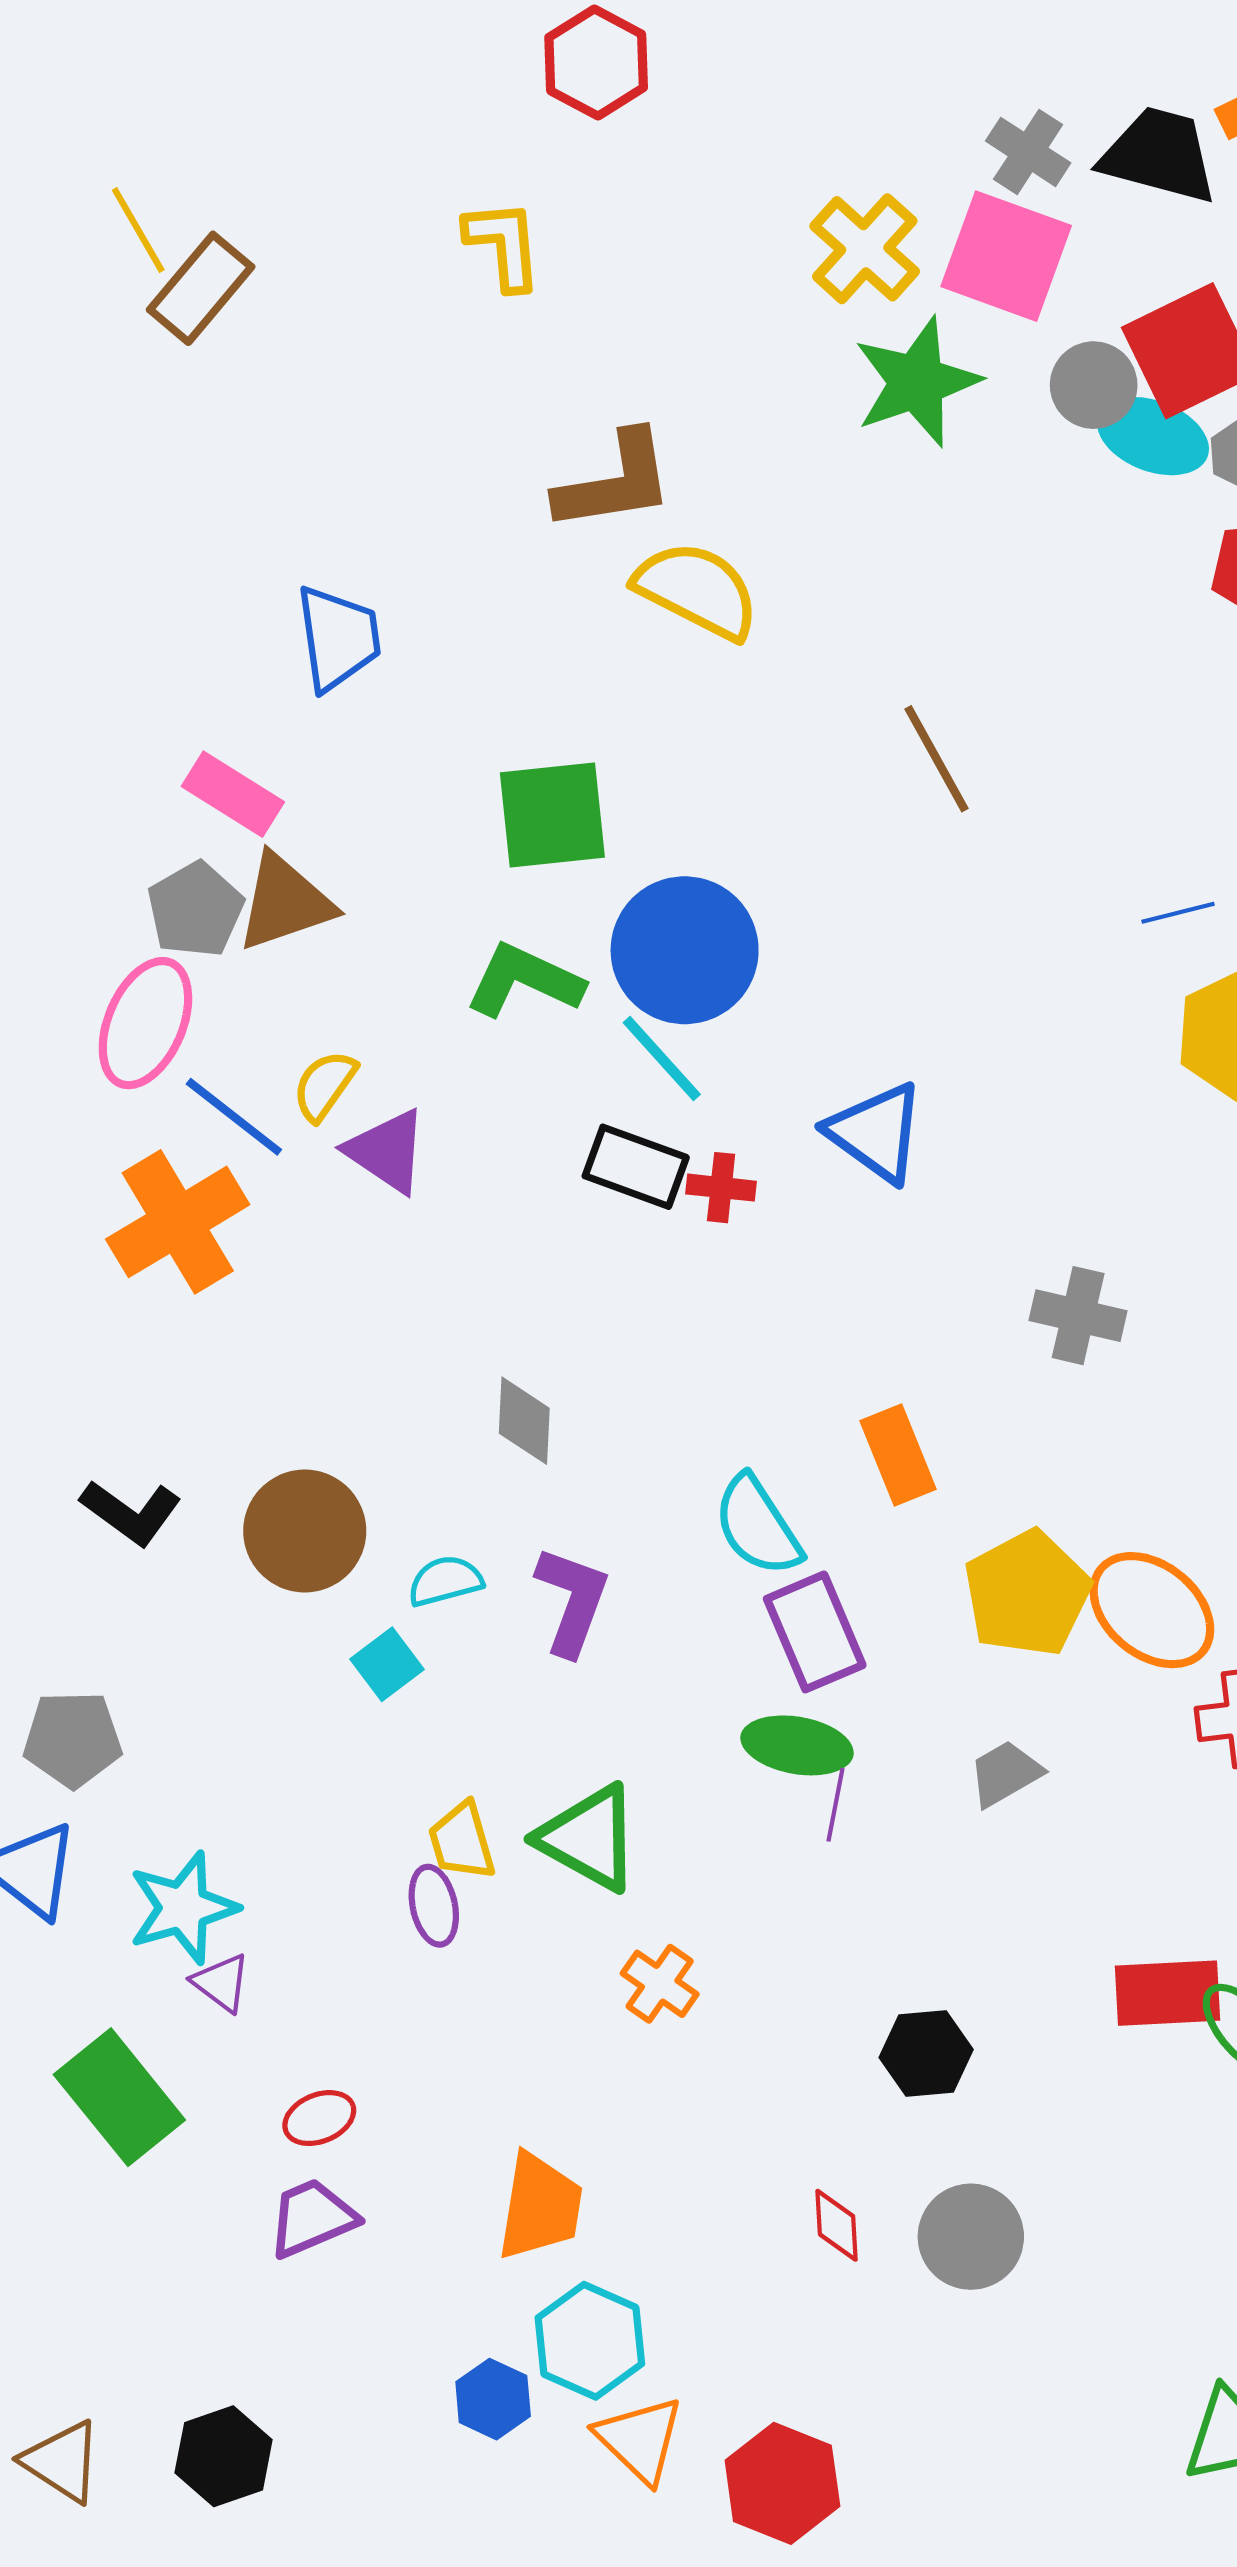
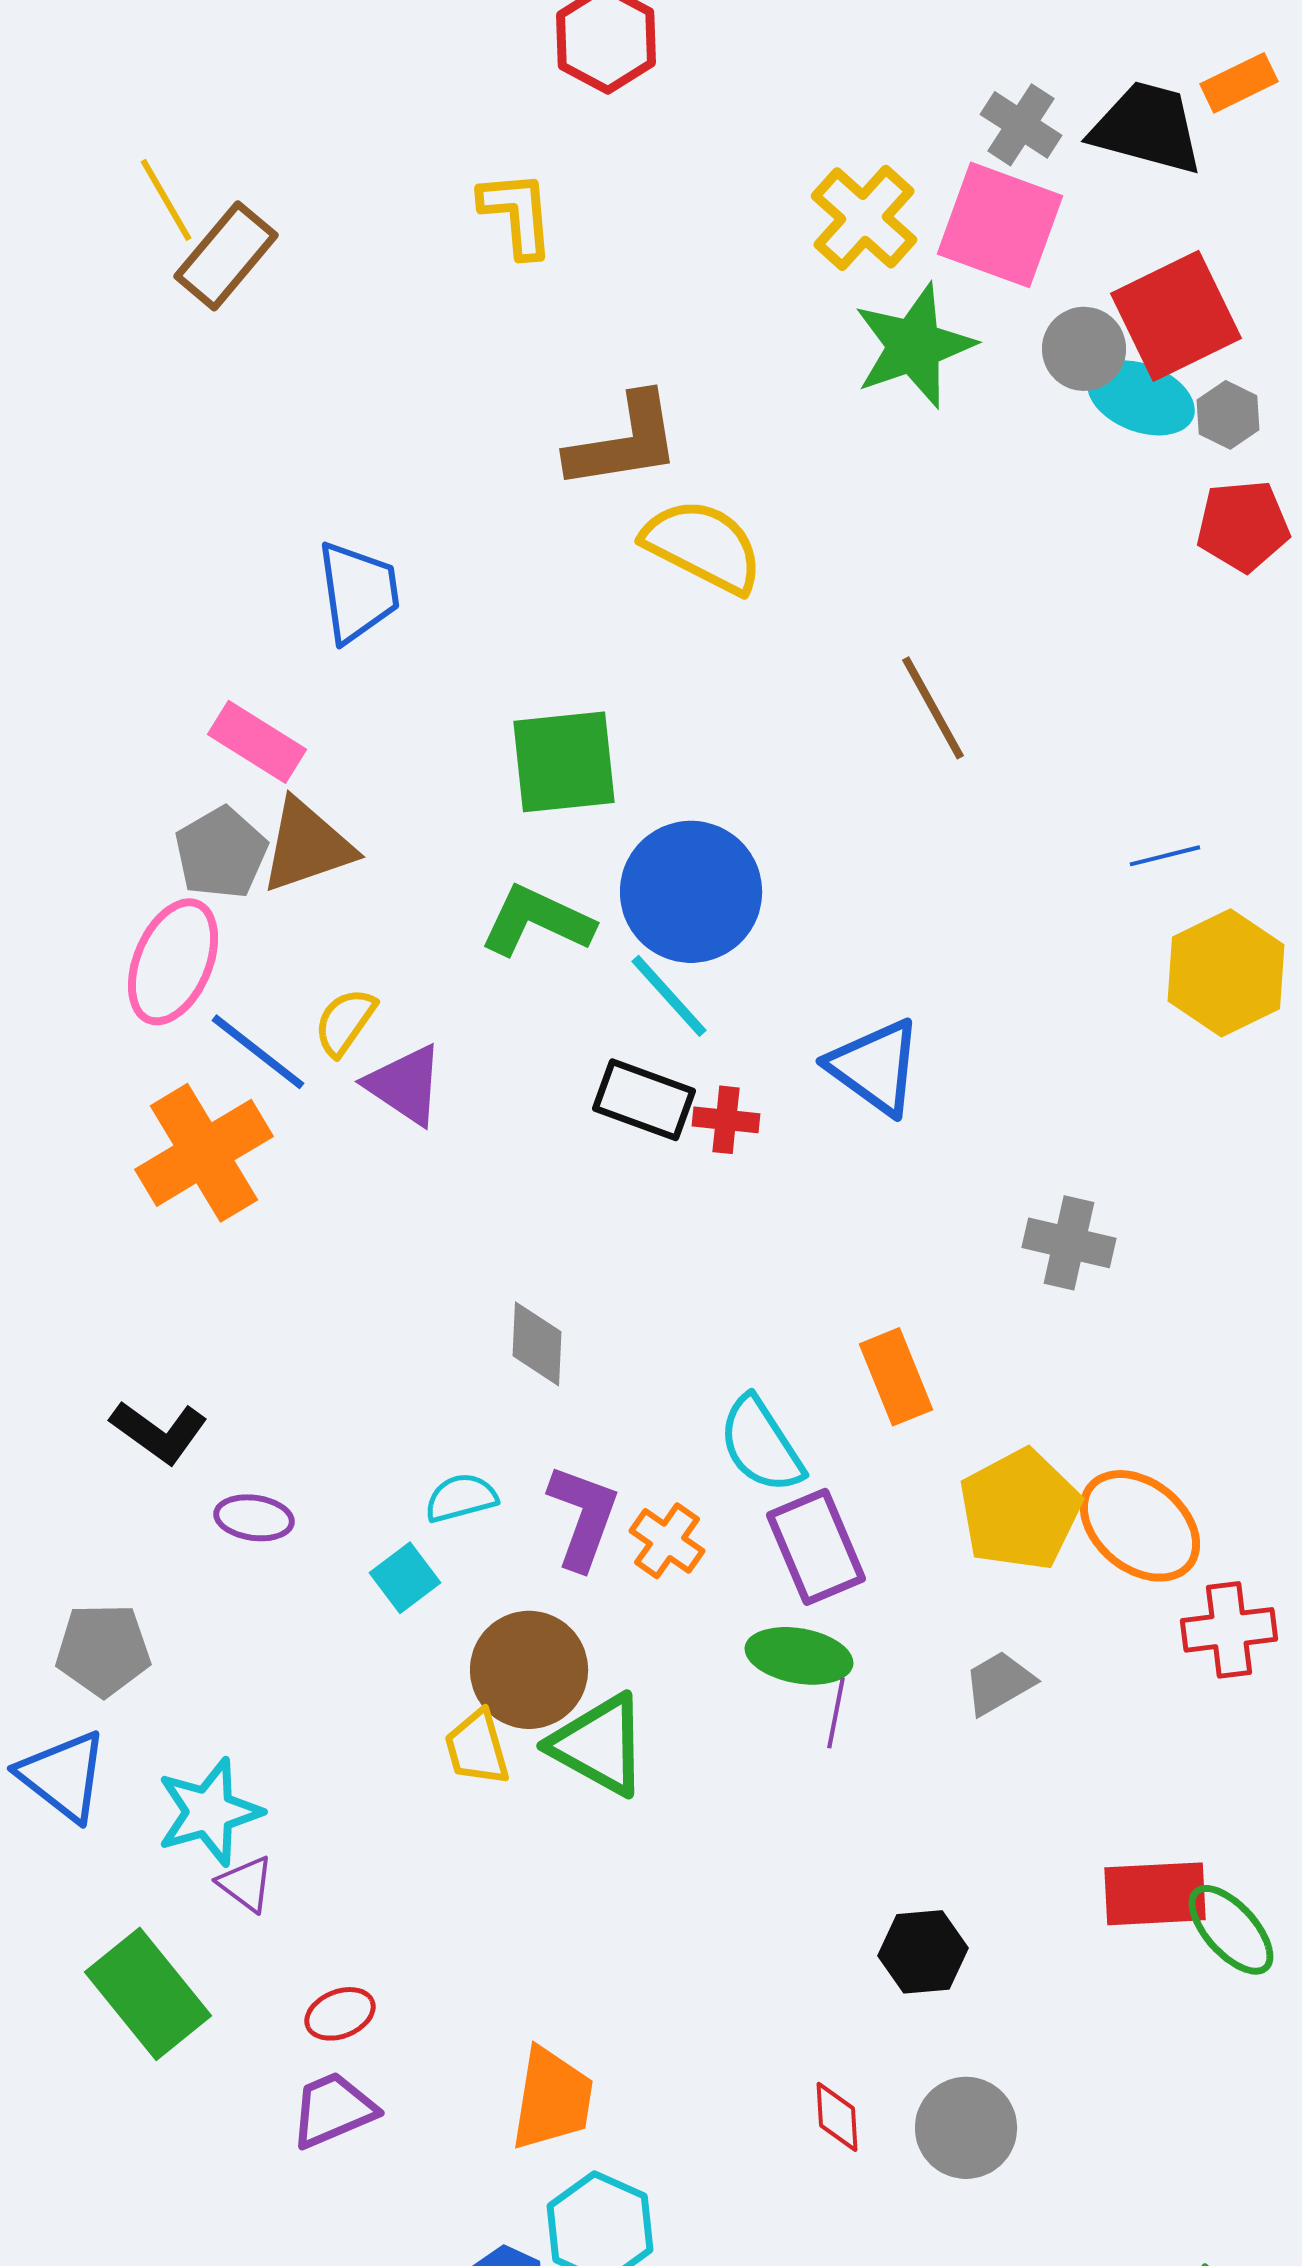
brown circle: (305, 1531) -> (529, 1670), moved
purple ellipse: (434, 1906) -> (254, 1518), moved, turned -70
orange cross: (660, 1984) -> (667, 1541), moved

